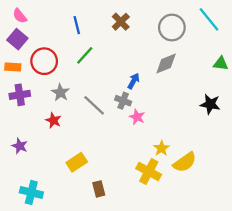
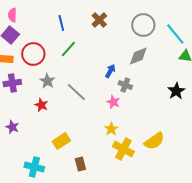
pink semicircle: (20, 16) -> (12, 15), turned 40
cyan line: (209, 19) -> (175, 34), moved
gray cross: (123, 101) -> (125, 85), moved
black star: (210, 104) -> (176, 91), turned 30
yellow star: (161, 148) -> (111, 129), moved
cyan cross: (31, 192) -> (34, 167), moved

